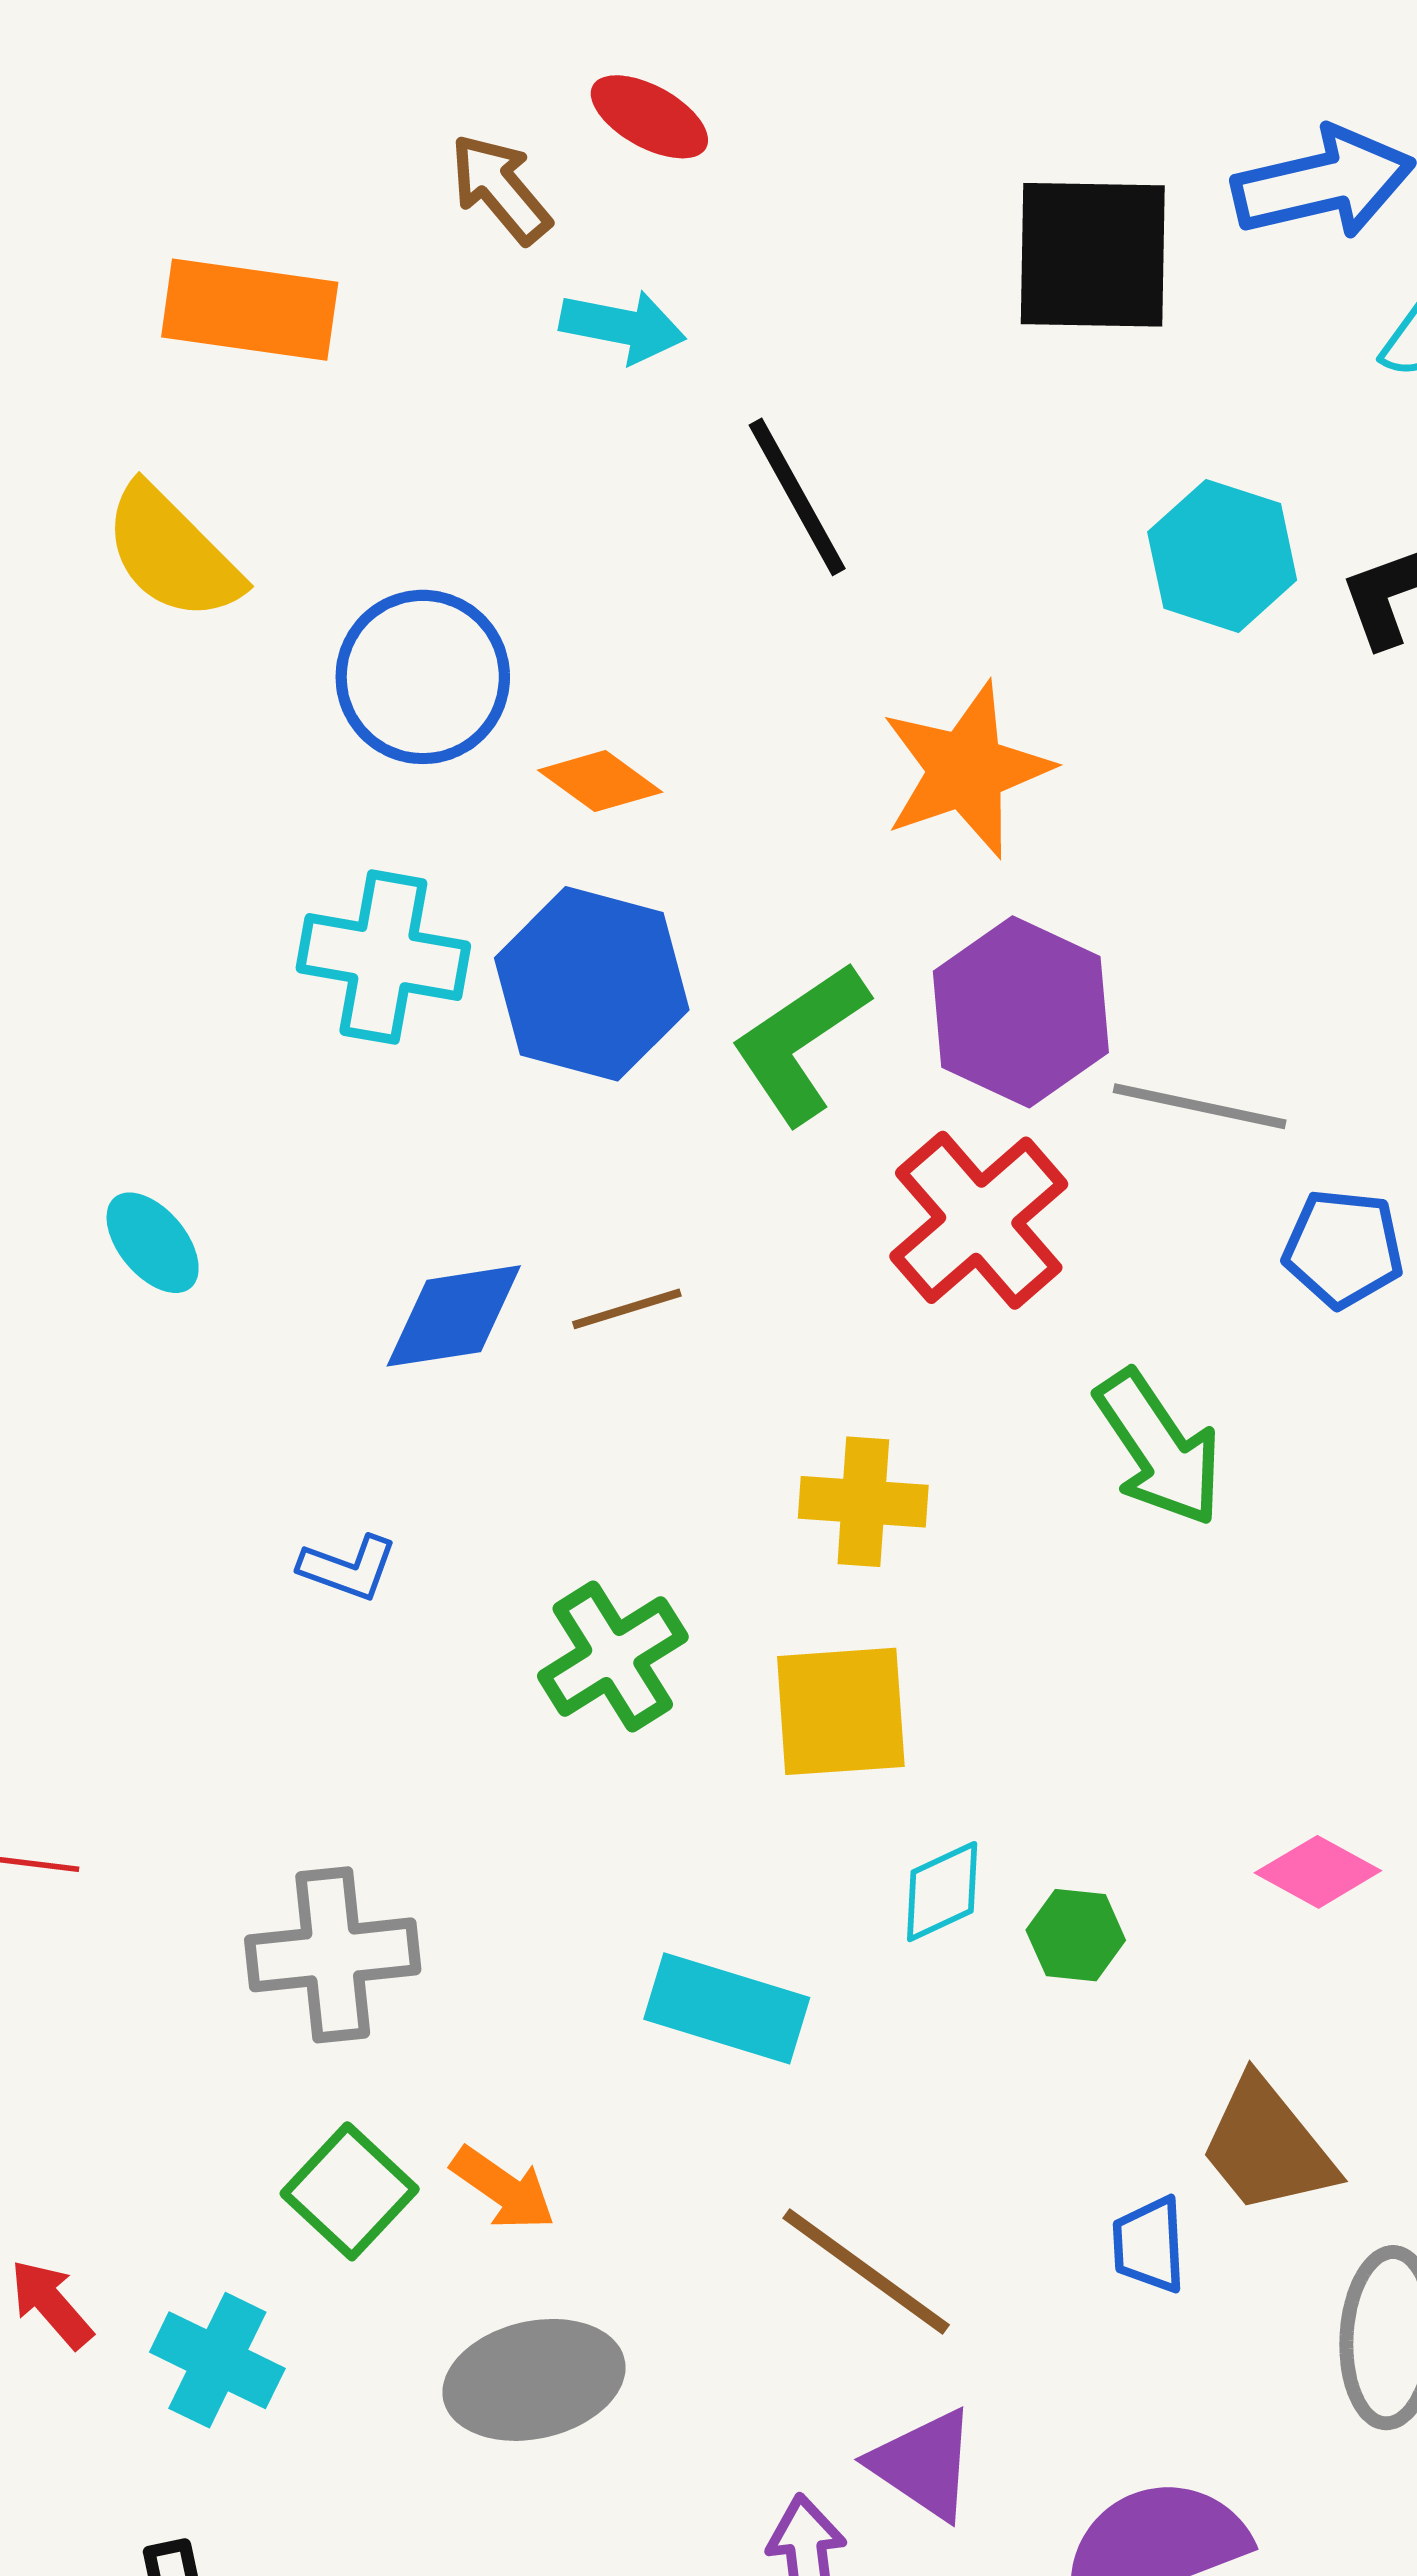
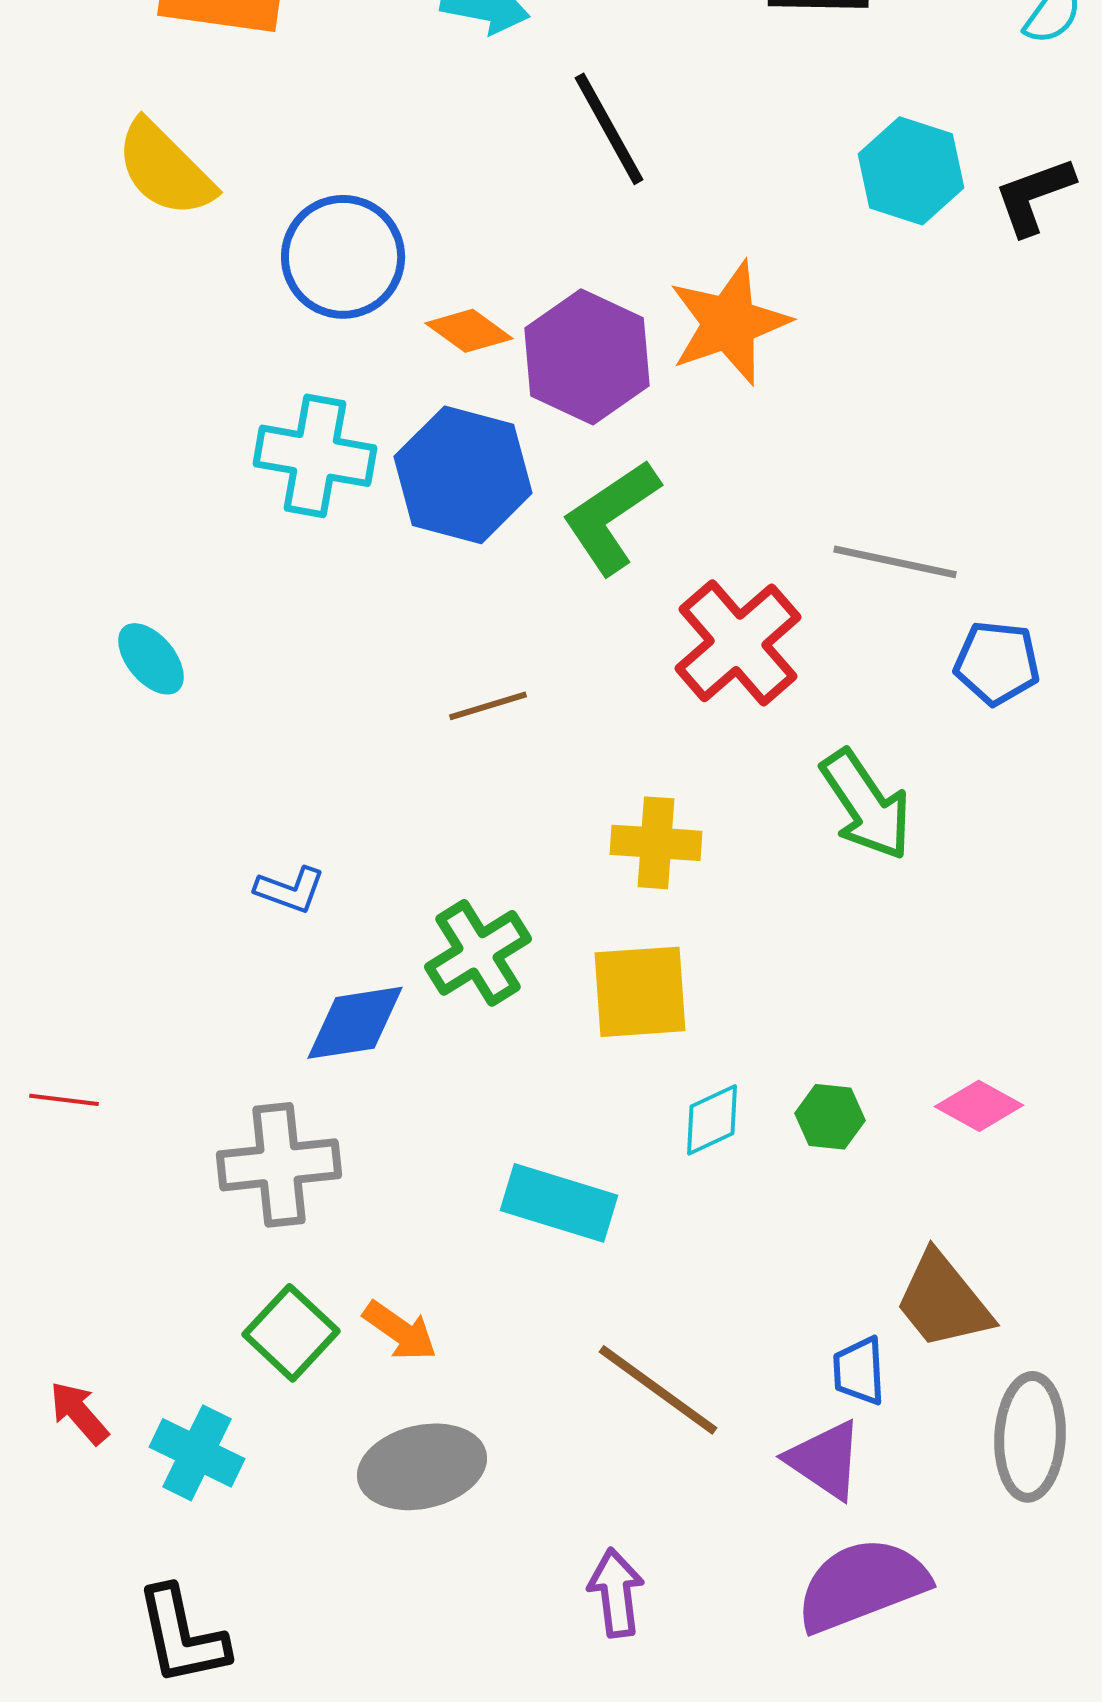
purple hexagon: (1021, 1012) -> (587, 357), moved
blue diamond: (454, 1316) -> (355, 1023), moved
green hexagon: (1076, 1935) -> (830, 1117), moved
purple triangle: (924, 2464) -> (825, 1460), moved

